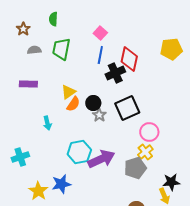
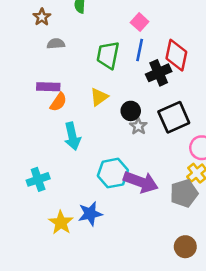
green trapezoid: (61, 49) -> (108, 55), moved
orange semicircle: (73, 104) -> (58, 102), moved
cyan arrow: (47, 123) -> (72, 136), size x1.5
purple arrow: (101, 159) -> (141, 182), turned 44

